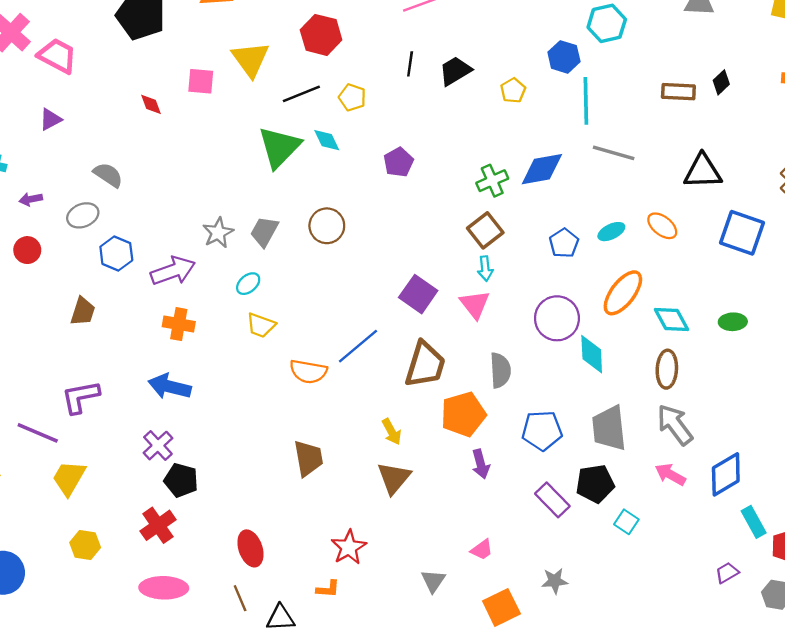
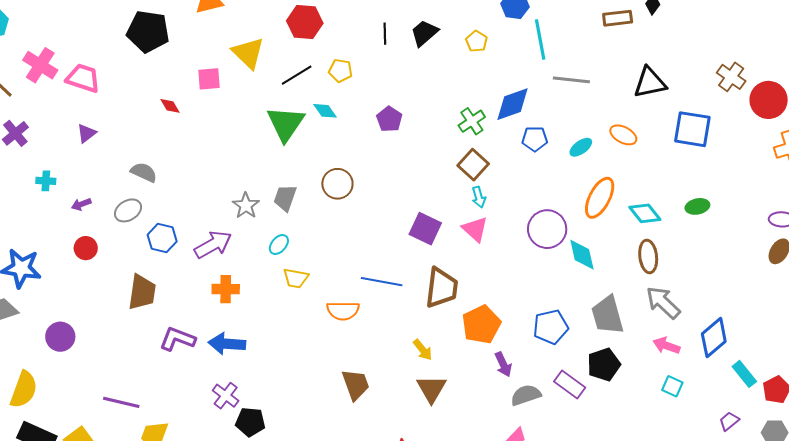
blue pentagon: (564, 243) -> (535, 139), moved, turned -30
brown trapezoid: (83, 311) -> (142, 292), size x1.4
blue line: (358, 346) -> (382, 282), turned 60
gray semicircle: (500, 370) -> (526, 395), moved, turned -96
purple L-shape: (80, 397) -> (177, 339), moved, turned 42
cyan square: (626, 522) -> (672, 386), moved

